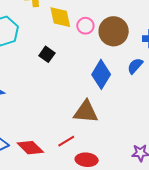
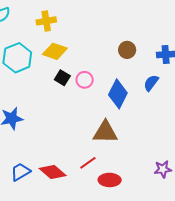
yellow diamond: (60, 17) -> (55, 51), moved, turned -55
pink circle: (85, 26) -> (85, 80), moved
brown circle: (114, 31) -> (127, 50), size x0.6

